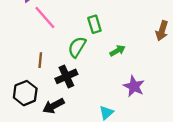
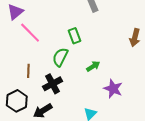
green arrow: (117, 51) -> (93, 66), moved

